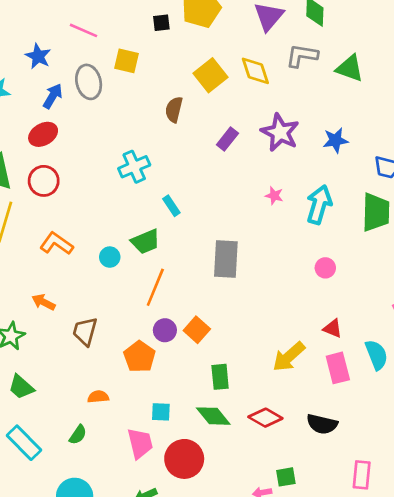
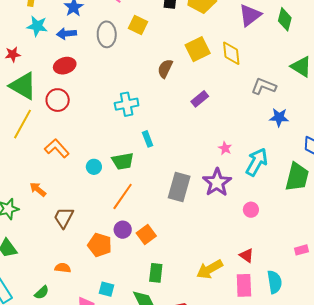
gray L-shape: (302, 56) -> (264, 86), moved
blue arrow: (53, 96) -> (66, 34), moved, turned -138
purple star: (280, 132) -> (217, 182), moved
orange pentagon: (140, 357) -> (100, 245), turned -30

